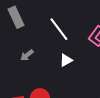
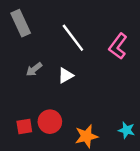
white triangle: (66, 60) -> (66, 75), moved

